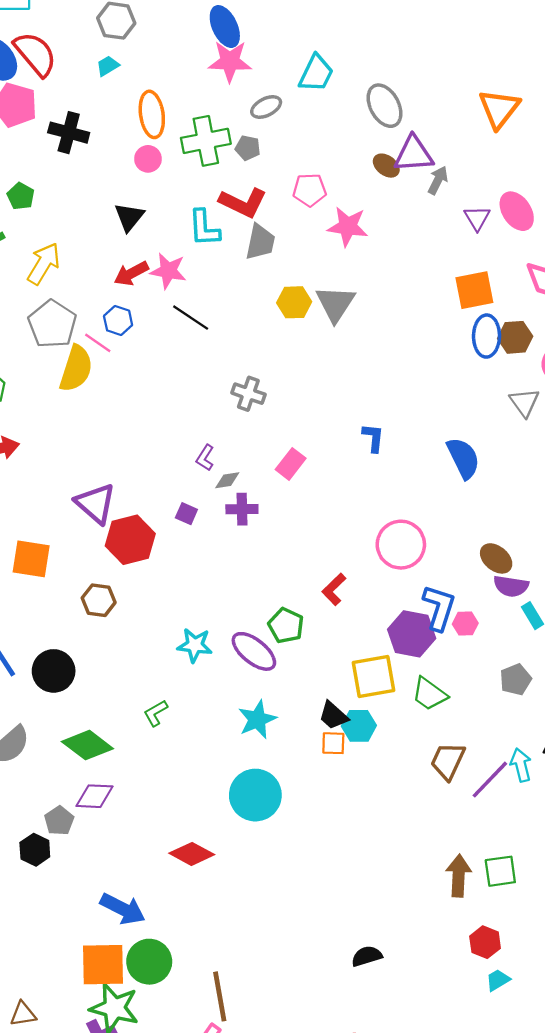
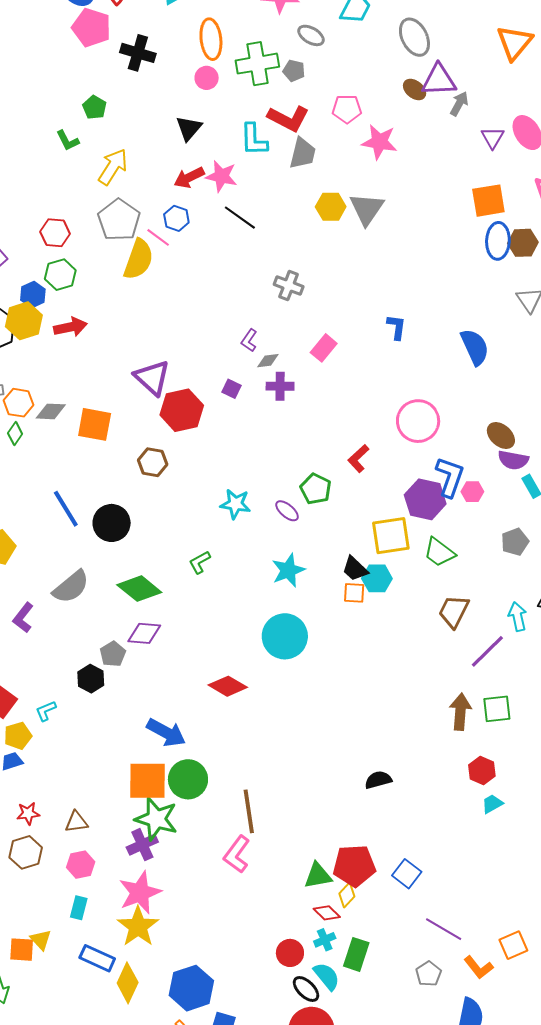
gray ellipse: (266, 107) -> (311, 35), turned 56
purple ellipse: (254, 651) -> (287, 511), size x0.6
purple line: (490, 780) -> (487, 651), moved

